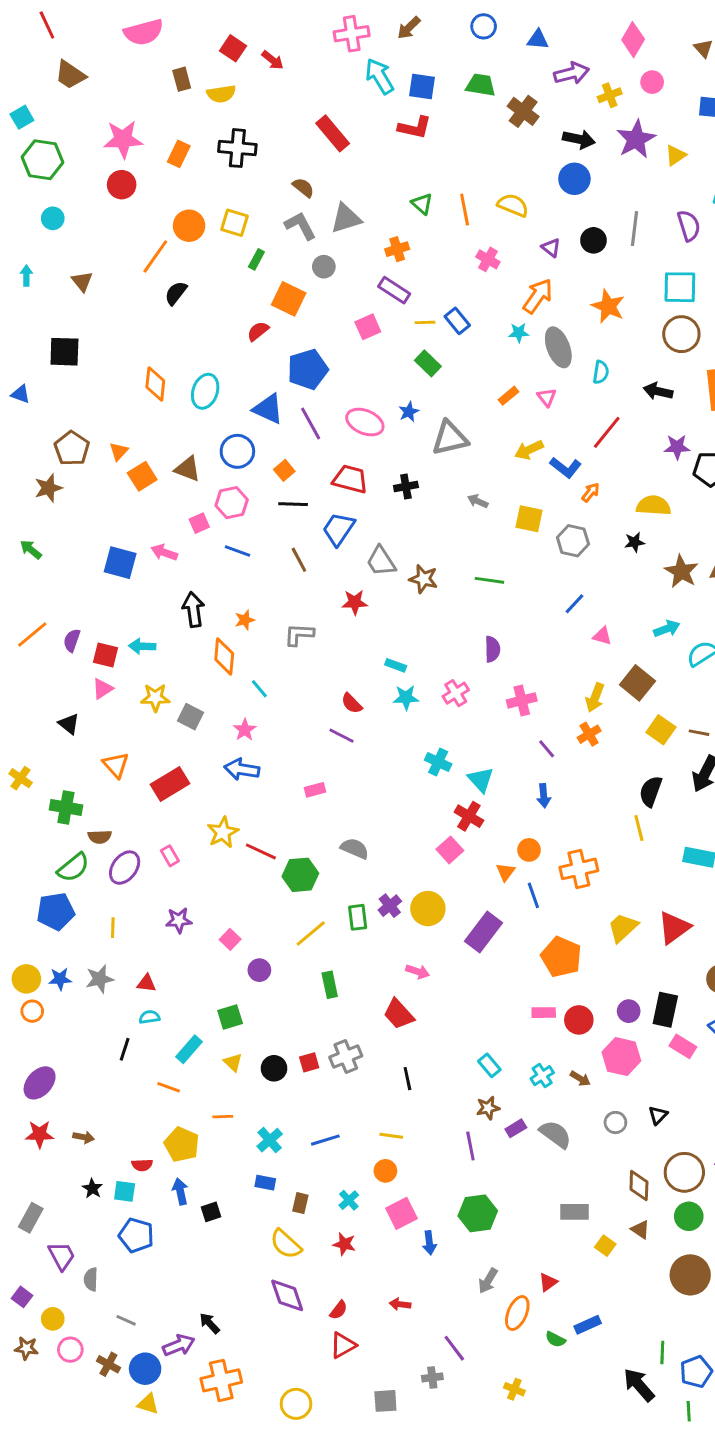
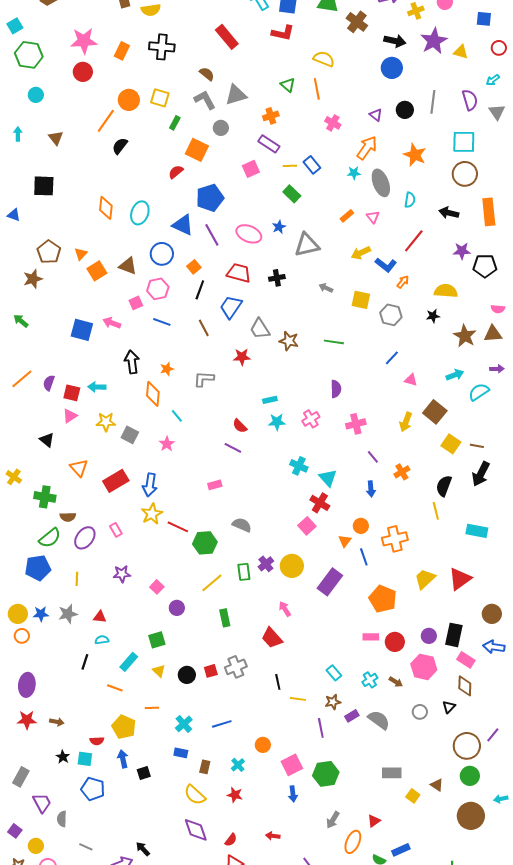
yellow triangle: (676, 155) -> (461, 52), turned 49
yellow semicircle: (513, 205) -> (324, 59), moved
black line: (293, 504) -> (200, 290), turned -72
cyan rectangle: (396, 665) -> (270, 400), turned -32
orange cross: (589, 734) -> (402, 472), moved
blue arrow: (242, 769) -> (150, 485), moved, turned -90
pink arrow: (418, 972) -> (285, 609), turned -140
purple ellipse: (40, 1083) -> (27, 685), turned -35
yellow line: (391, 1136) -> (298, 699), moved
brown diamond: (639, 1186) -> (465, 686), moved
pink square: (402, 1213) -> (292, 765), moved

